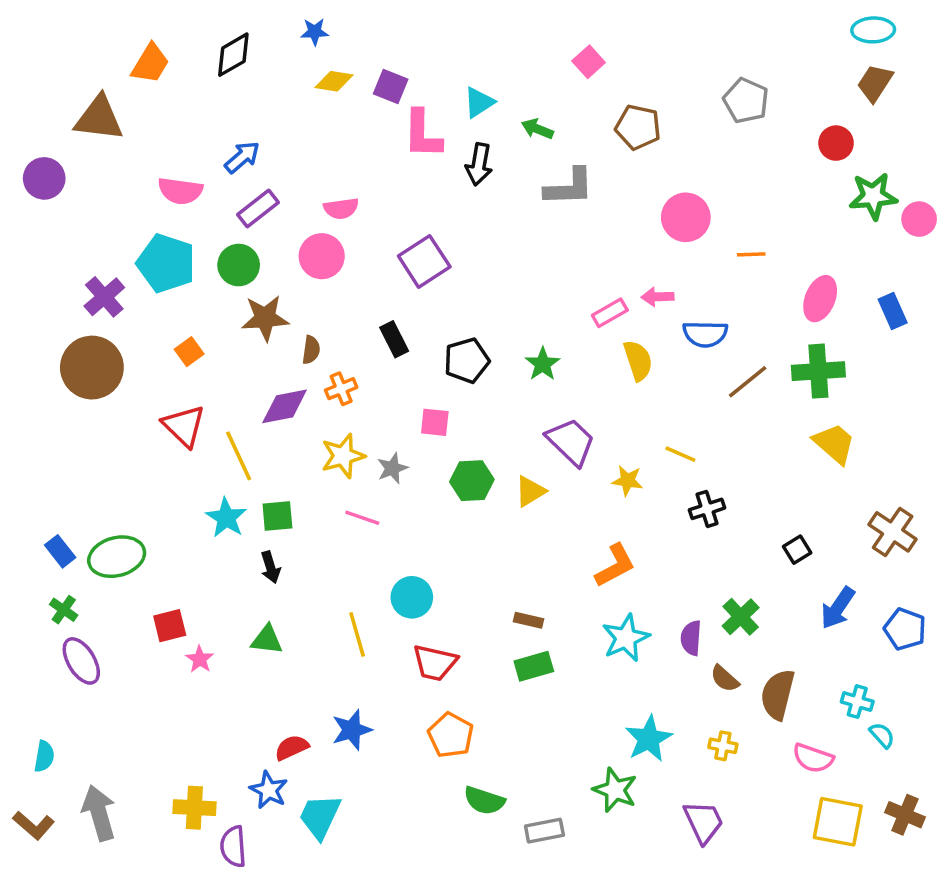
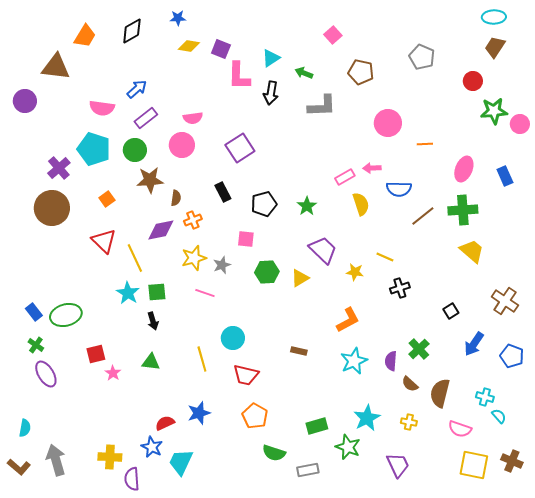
green rectangle: (534, 666) -> (317, 426), moved

